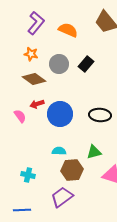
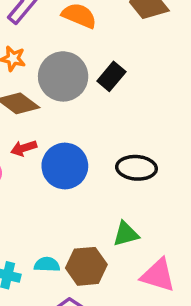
gray circle: (59, 64) -> (63, 76), size x1.4
cyan semicircle: (59, 151) -> (47, 265), moved

